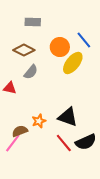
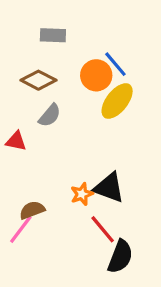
blue line: (84, 40) -> (115, 64), moved
orange star: (39, 121) -> (82, 194), moved
black semicircle: (86, 142) -> (120, 257), moved, turned -45

